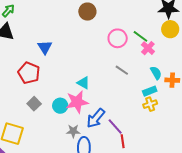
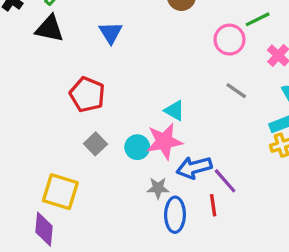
green line: (140, 36) -> (258, 19), moved, turned -63
blue triangle: (45, 47) -> (111, 33), moved
blue arrow: (96, 118) -> (194, 168), turned 35
red line: (123, 141) -> (213, 205), moved

